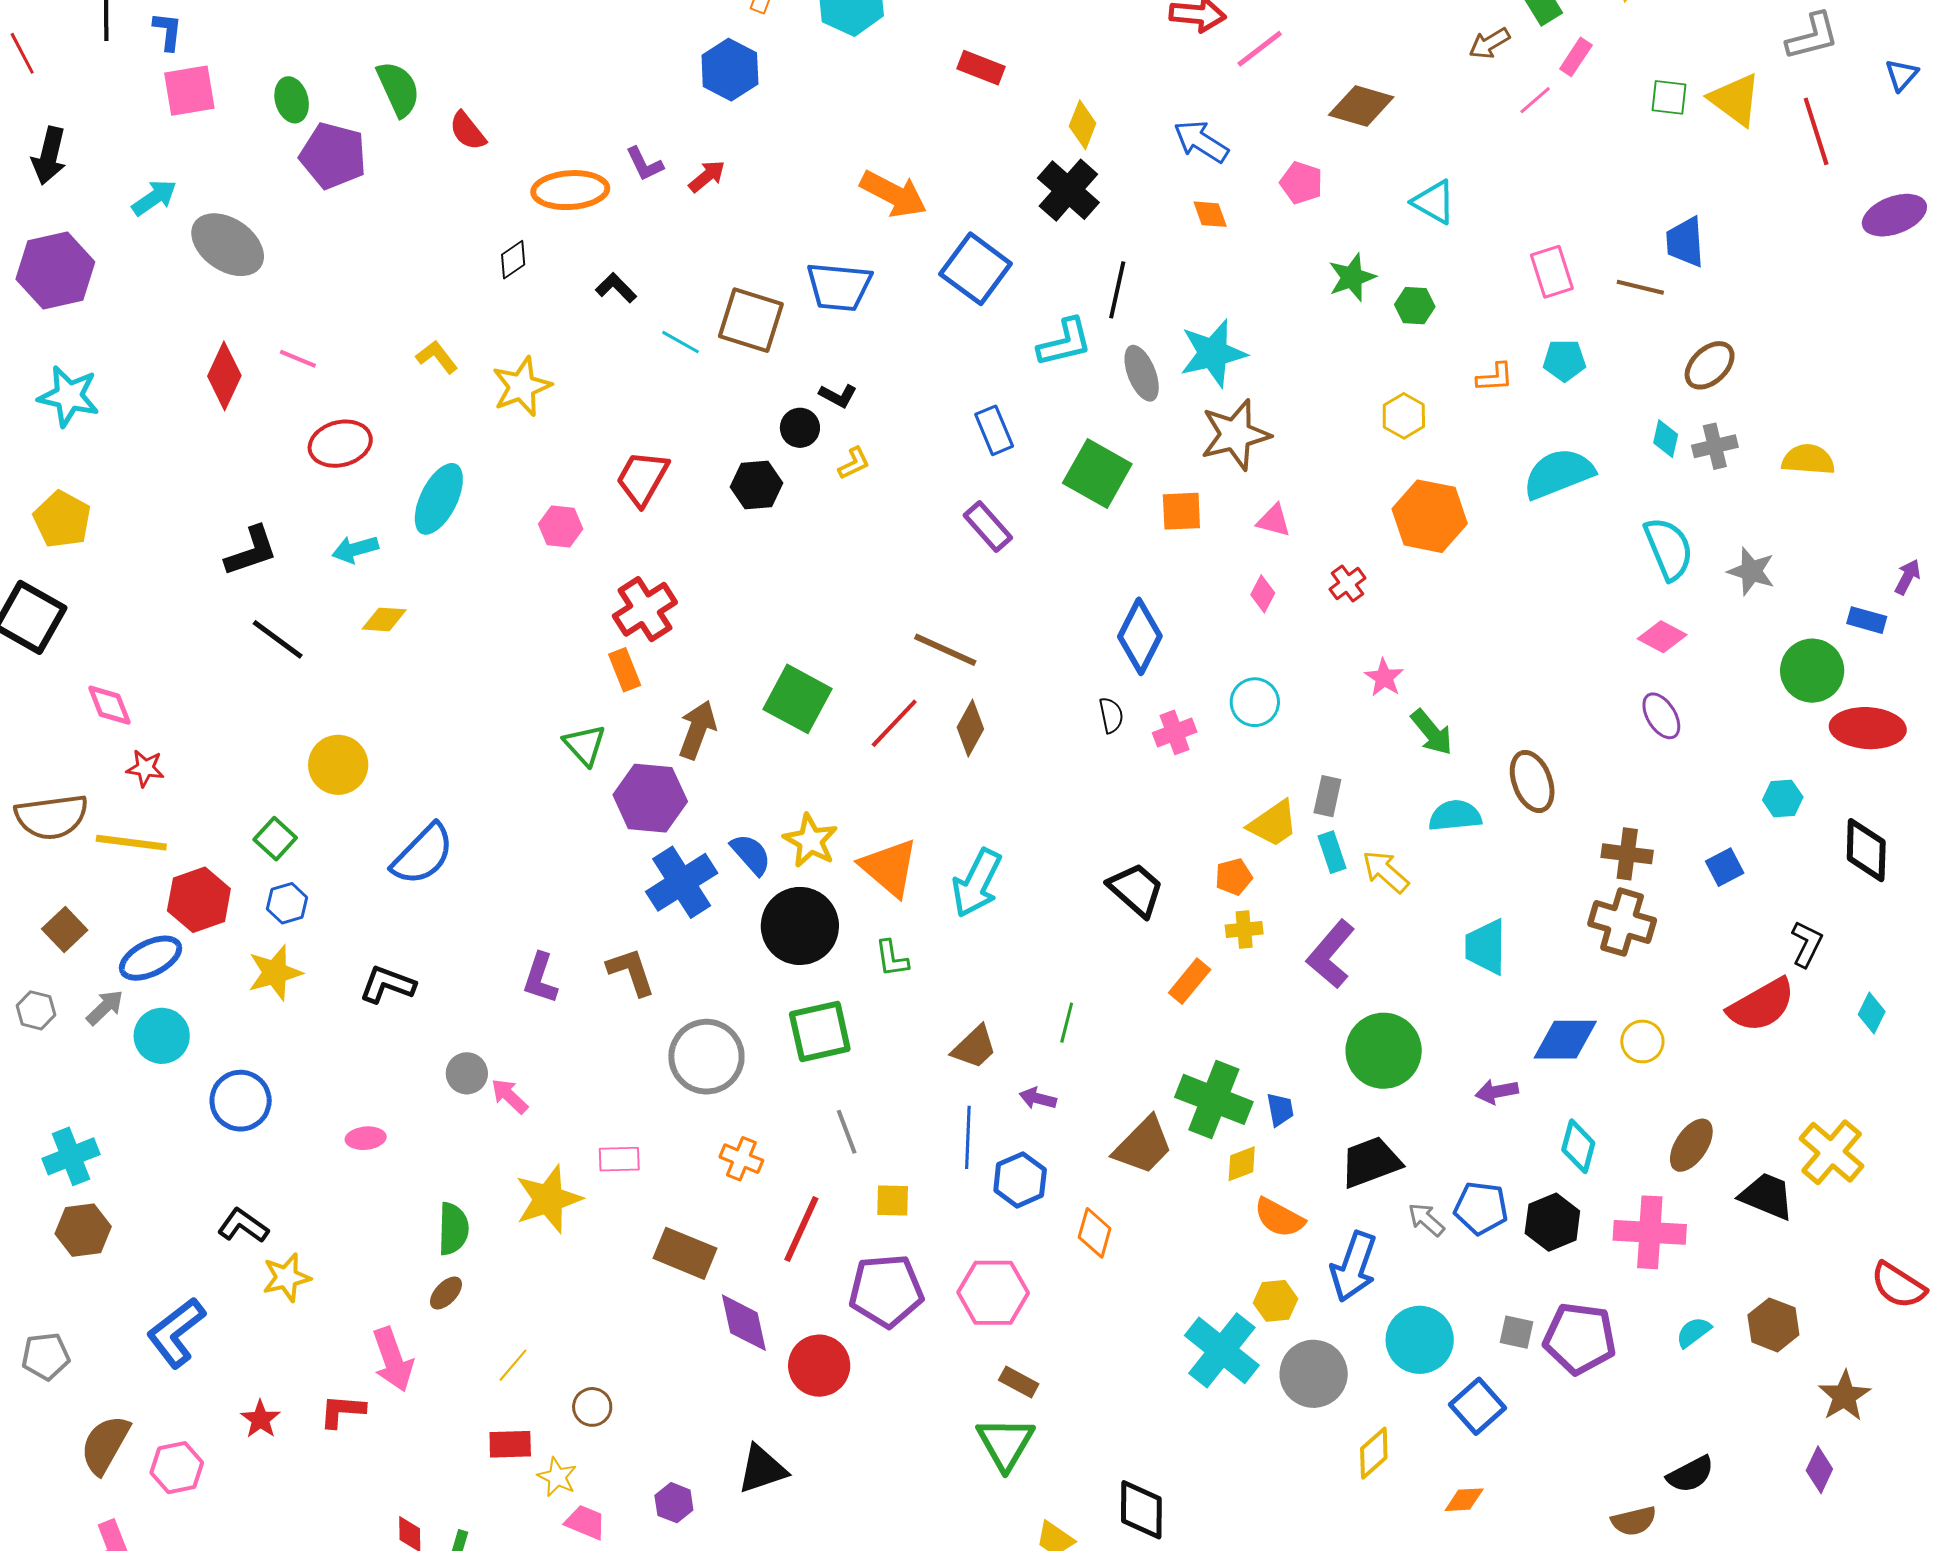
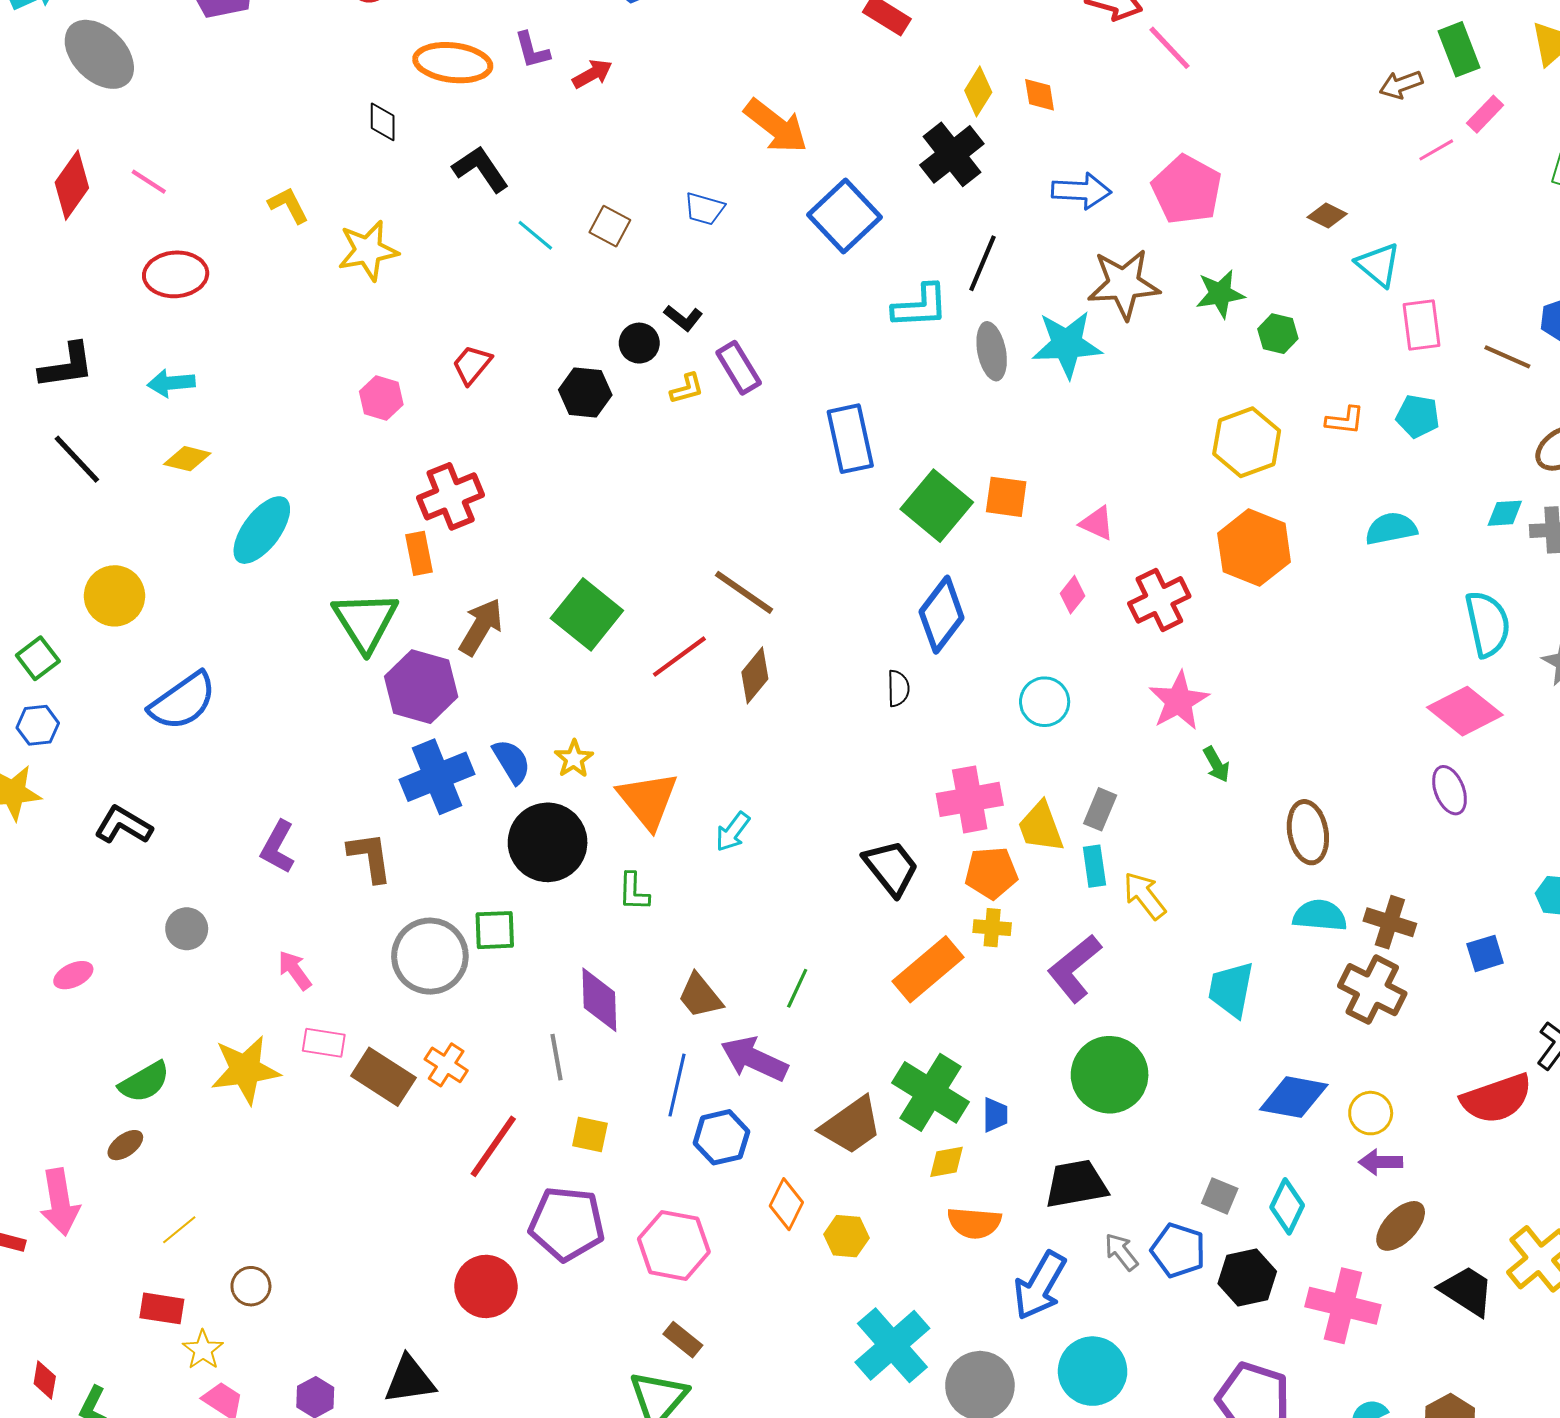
pink line: (1260, 49) -> (1170, 48), turned 74
brown diamond: (1361, 106) -> (1327, 216), moved, size x0.6
blue arrow: (1201, 141) -> (1081, 191), moved, turned 140
pink pentagon: (1301, 183) -> (1187, 190), size x1.6
cyan triangle: (1434, 202) -> (1378, 265), moved
orange diamond: (1210, 214) -> (1040, 95), moved
black diamond: (513, 260) -> (383, 122), turned -66
blue trapezoid: (839, 287) -> (704, 209), size x0.6
black L-shape: (616, 288) -> (481, 169), size x1.4
brown square: (751, 320) -> (610, 226), size x0.6
yellow hexagon: (1404, 416) -> (1247, 442), size x1.5
blue rectangle: (994, 430) -> (850, 439), moved, size x1.4
brown star: (1235, 435) -> (1124, 284), moved
cyan diamond: (1666, 439) -> (1505, 513), turned 63
green square: (1097, 473) -> (937, 506), moved
cyan semicircle: (1559, 474) -> (1391, 529), size x0.7
red trapezoid: (642, 478) -> (472, 365), size x0.7
cyan ellipse: (439, 499) -> (262, 530), moved
purple rectangle: (988, 527) -> (739, 368), moved
red cross: (1348, 584) -> (1159, 600), size x1.6
pink diamond: (1662, 637) -> (1465, 711), size x1.5
pink star: (1384, 678) -> (1179, 701), size x1.5
pink cross: (1175, 732) -> (970, 799), moved, size x1.5
green arrow: (1432, 732) -> (1216, 764), size x0.7
green triangle: (585, 745) -> (365, 621), size x1.5
cyan semicircle: (1455, 816) -> (1320, 915), moved
yellow trapezoid: (1273, 824) -> (1041, 827), turned 94
yellow star: (810, 841) -> (574, 759), size x0.7
orange pentagon: (1234, 877) -> (991, 873), size x1.4
cyan arrow: (977, 883) -> (733, 832), size x0.6
orange rectangle: (1190, 981) -> (928, 969), size x1.5
green square: (820, 1031) -> (495, 930), moved, size x0.7
brown trapezoid: (974, 1047) -> (700, 996), turned 84
purple arrow: (1497, 1092) -> (1381, 1162), moved
pink arrow: (510, 1096) -> (295, 970), moved
purple arrow: (1038, 1098) -> (754, 1059), size x1.8
pink ellipse: (366, 1138) -> (73, 975), turned -30
orange semicircle: (1279, 1218) -> (974, 1223), turned -34
green semicircle: (453, 1229) -> (144, 1082), turned 48
brown rectangle: (685, 1253) -> (383, 1077), moved
yellow hexagon: (1276, 1301) -> (846, 1236), moved
purple diamond: (744, 1323) -> (599, 1000), moved
gray square: (1516, 1332) -> (1220, 1196), moved

